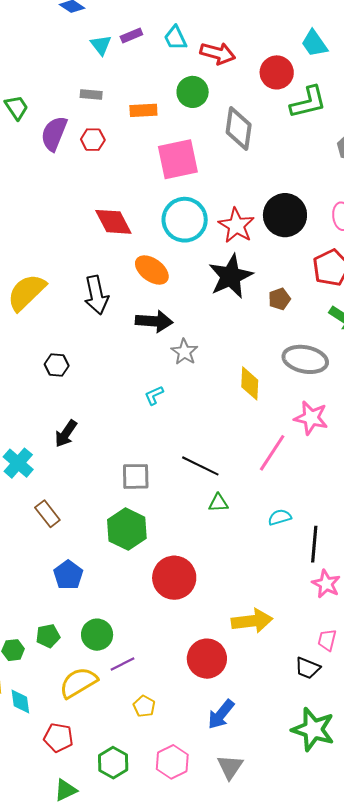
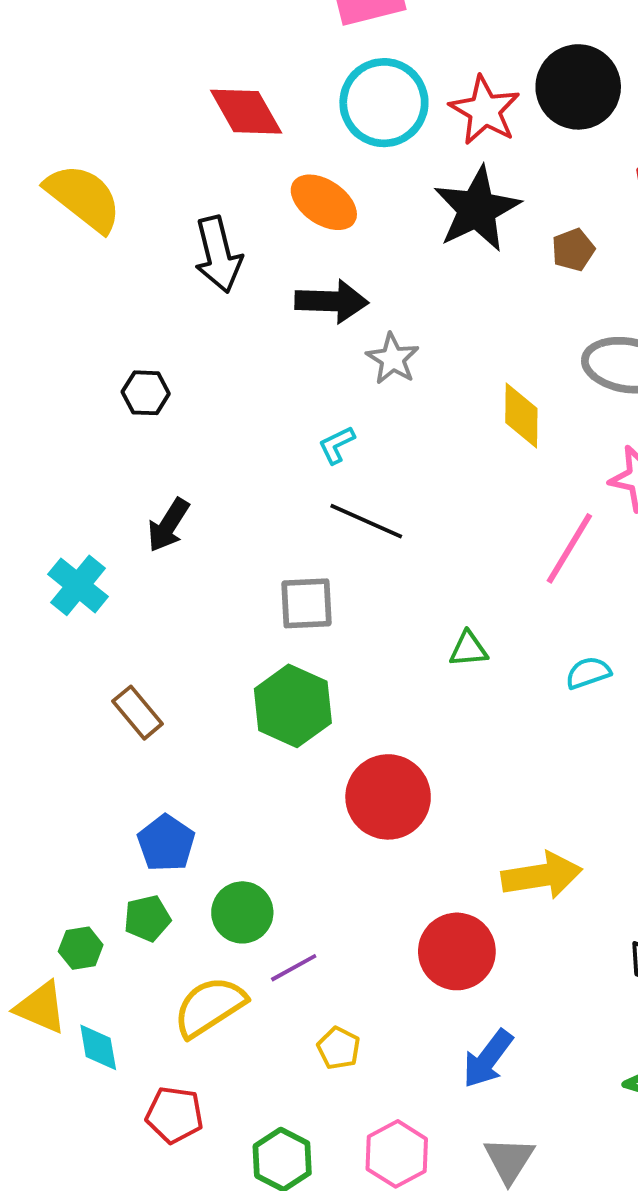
yellow semicircle: (26, 292) -> (83, 198), moved, turned 84
black line: (200, 466) -> (366, 521), moved
brown rectangle: (47, 514) -> (138, 713), moved
blue pentagon: (68, 575) -> (166, 843), moved

